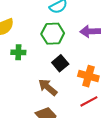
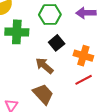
green cross: (18, 52) -> (17, 32), size x1.6

